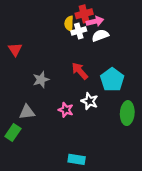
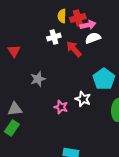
yellow semicircle: (69, 24) -> (62, 16), moved
white cross: (79, 31) -> (54, 37), moved
red arrow: (80, 71) -> (74, 49), moved
gray triangle: (27, 112) -> (15, 109), moved

